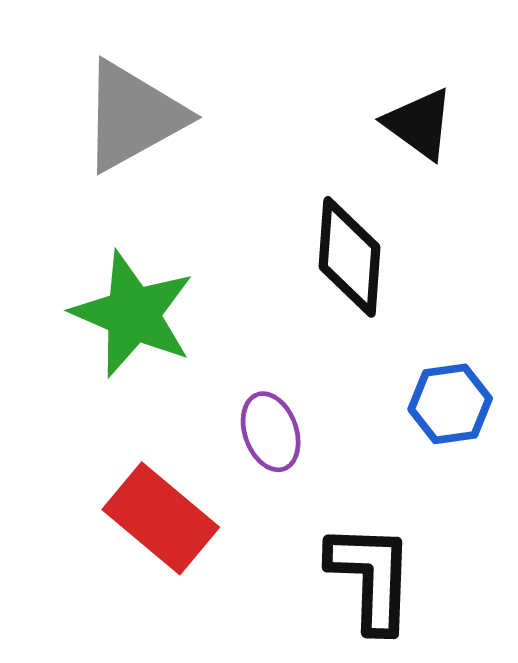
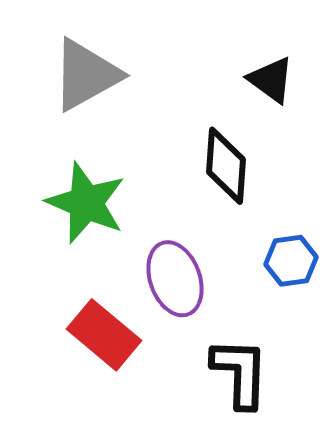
purple ellipse: (271, 432) -> (175, 279), size x1.5

